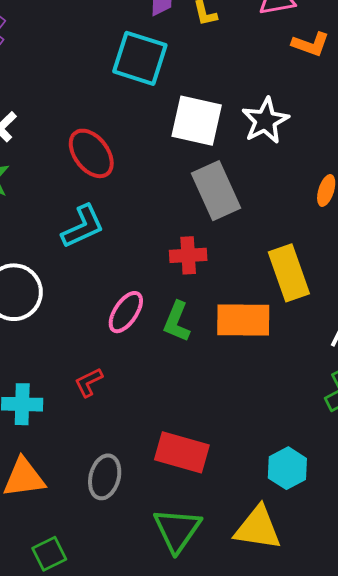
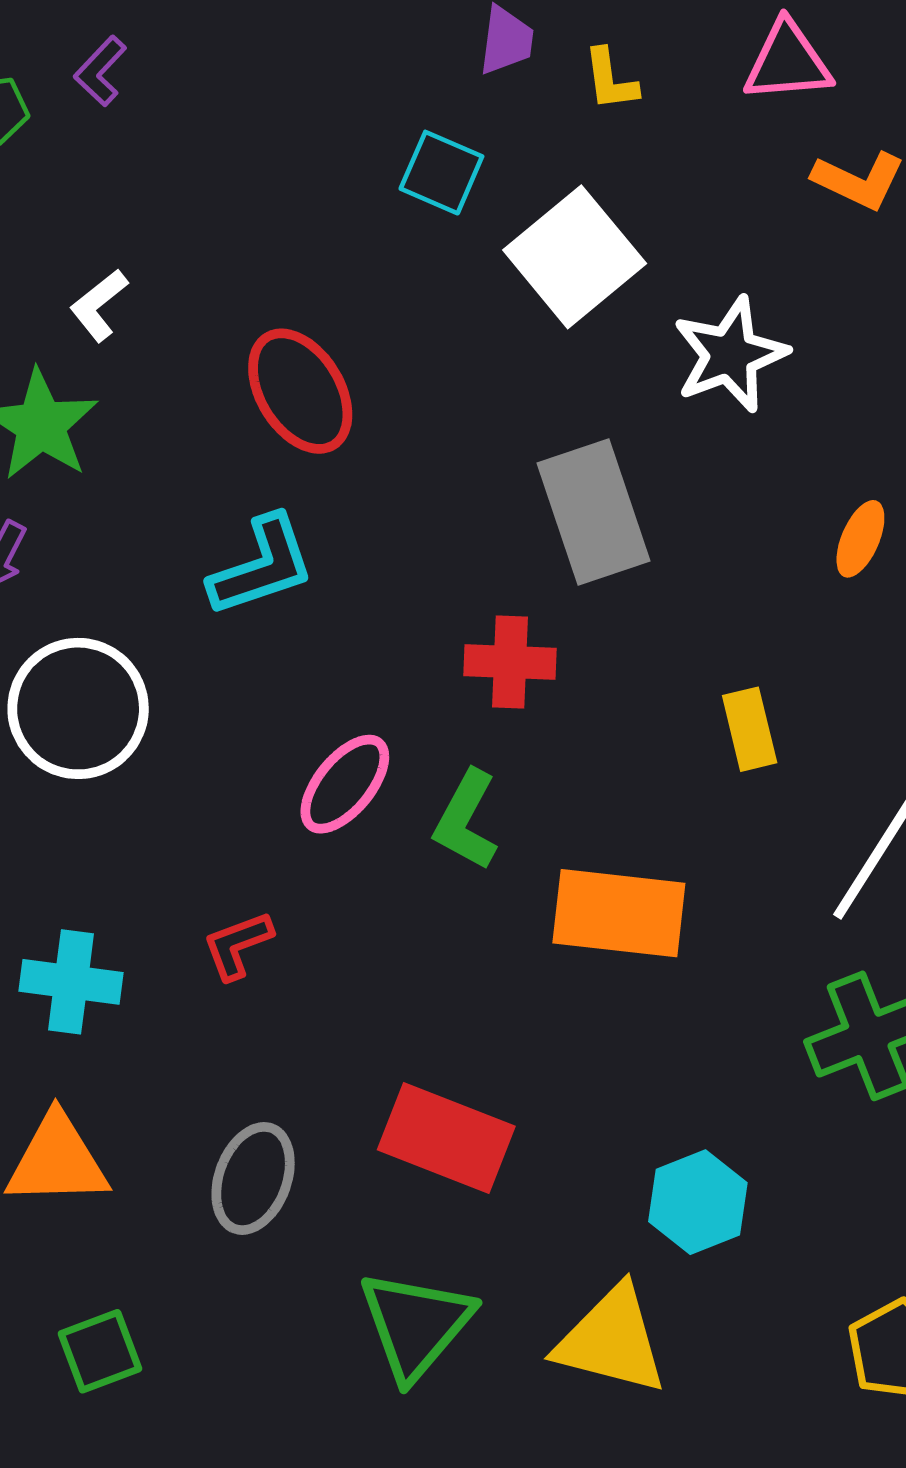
cyan square: (140, 58) -> (441, 173), size x0.6
white square: (197, 121) -> (575, 257), moved, turned 32
yellow rectangle: (289, 273) -> (750, 729), size x0.6
orange rectangle: (243, 320) -> (619, 913), moved

